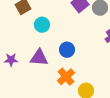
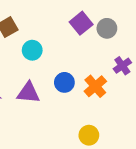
orange cross: (66, 77) -> (95, 86), moved

